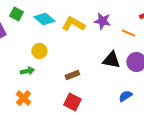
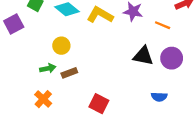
brown rectangle: (72, 75) -> (69, 73), moved
blue semicircle: (125, 96) -> (159, 97), turned -144

